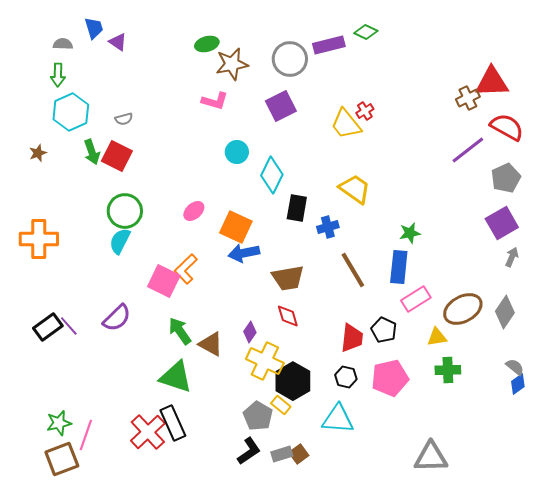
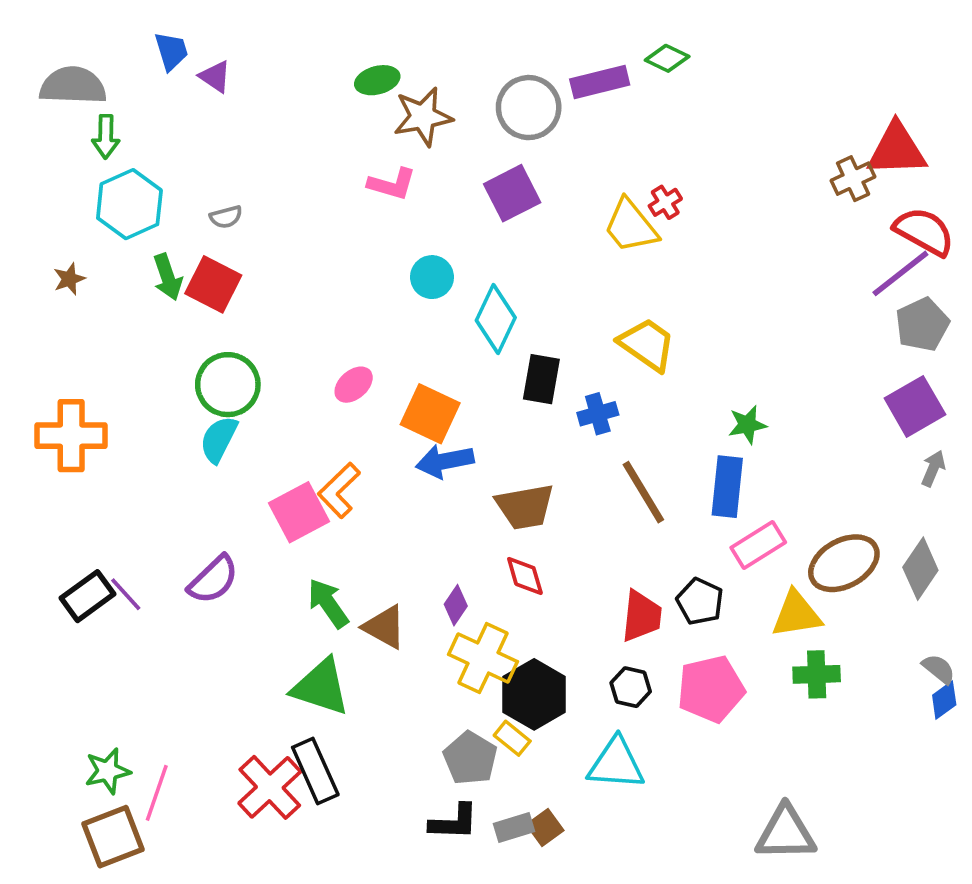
gray semicircle: (63, 44) -> (73, 86), moved, size x1.8
purple line: (468, 150) -> (900, 273), moved
pink square: (164, 281) -> (299, 512), turned 36
yellow triangle: (437, 337) -> (797, 614), size x1.4
black L-shape: (249, 451) -> (454, 822), turned 36

